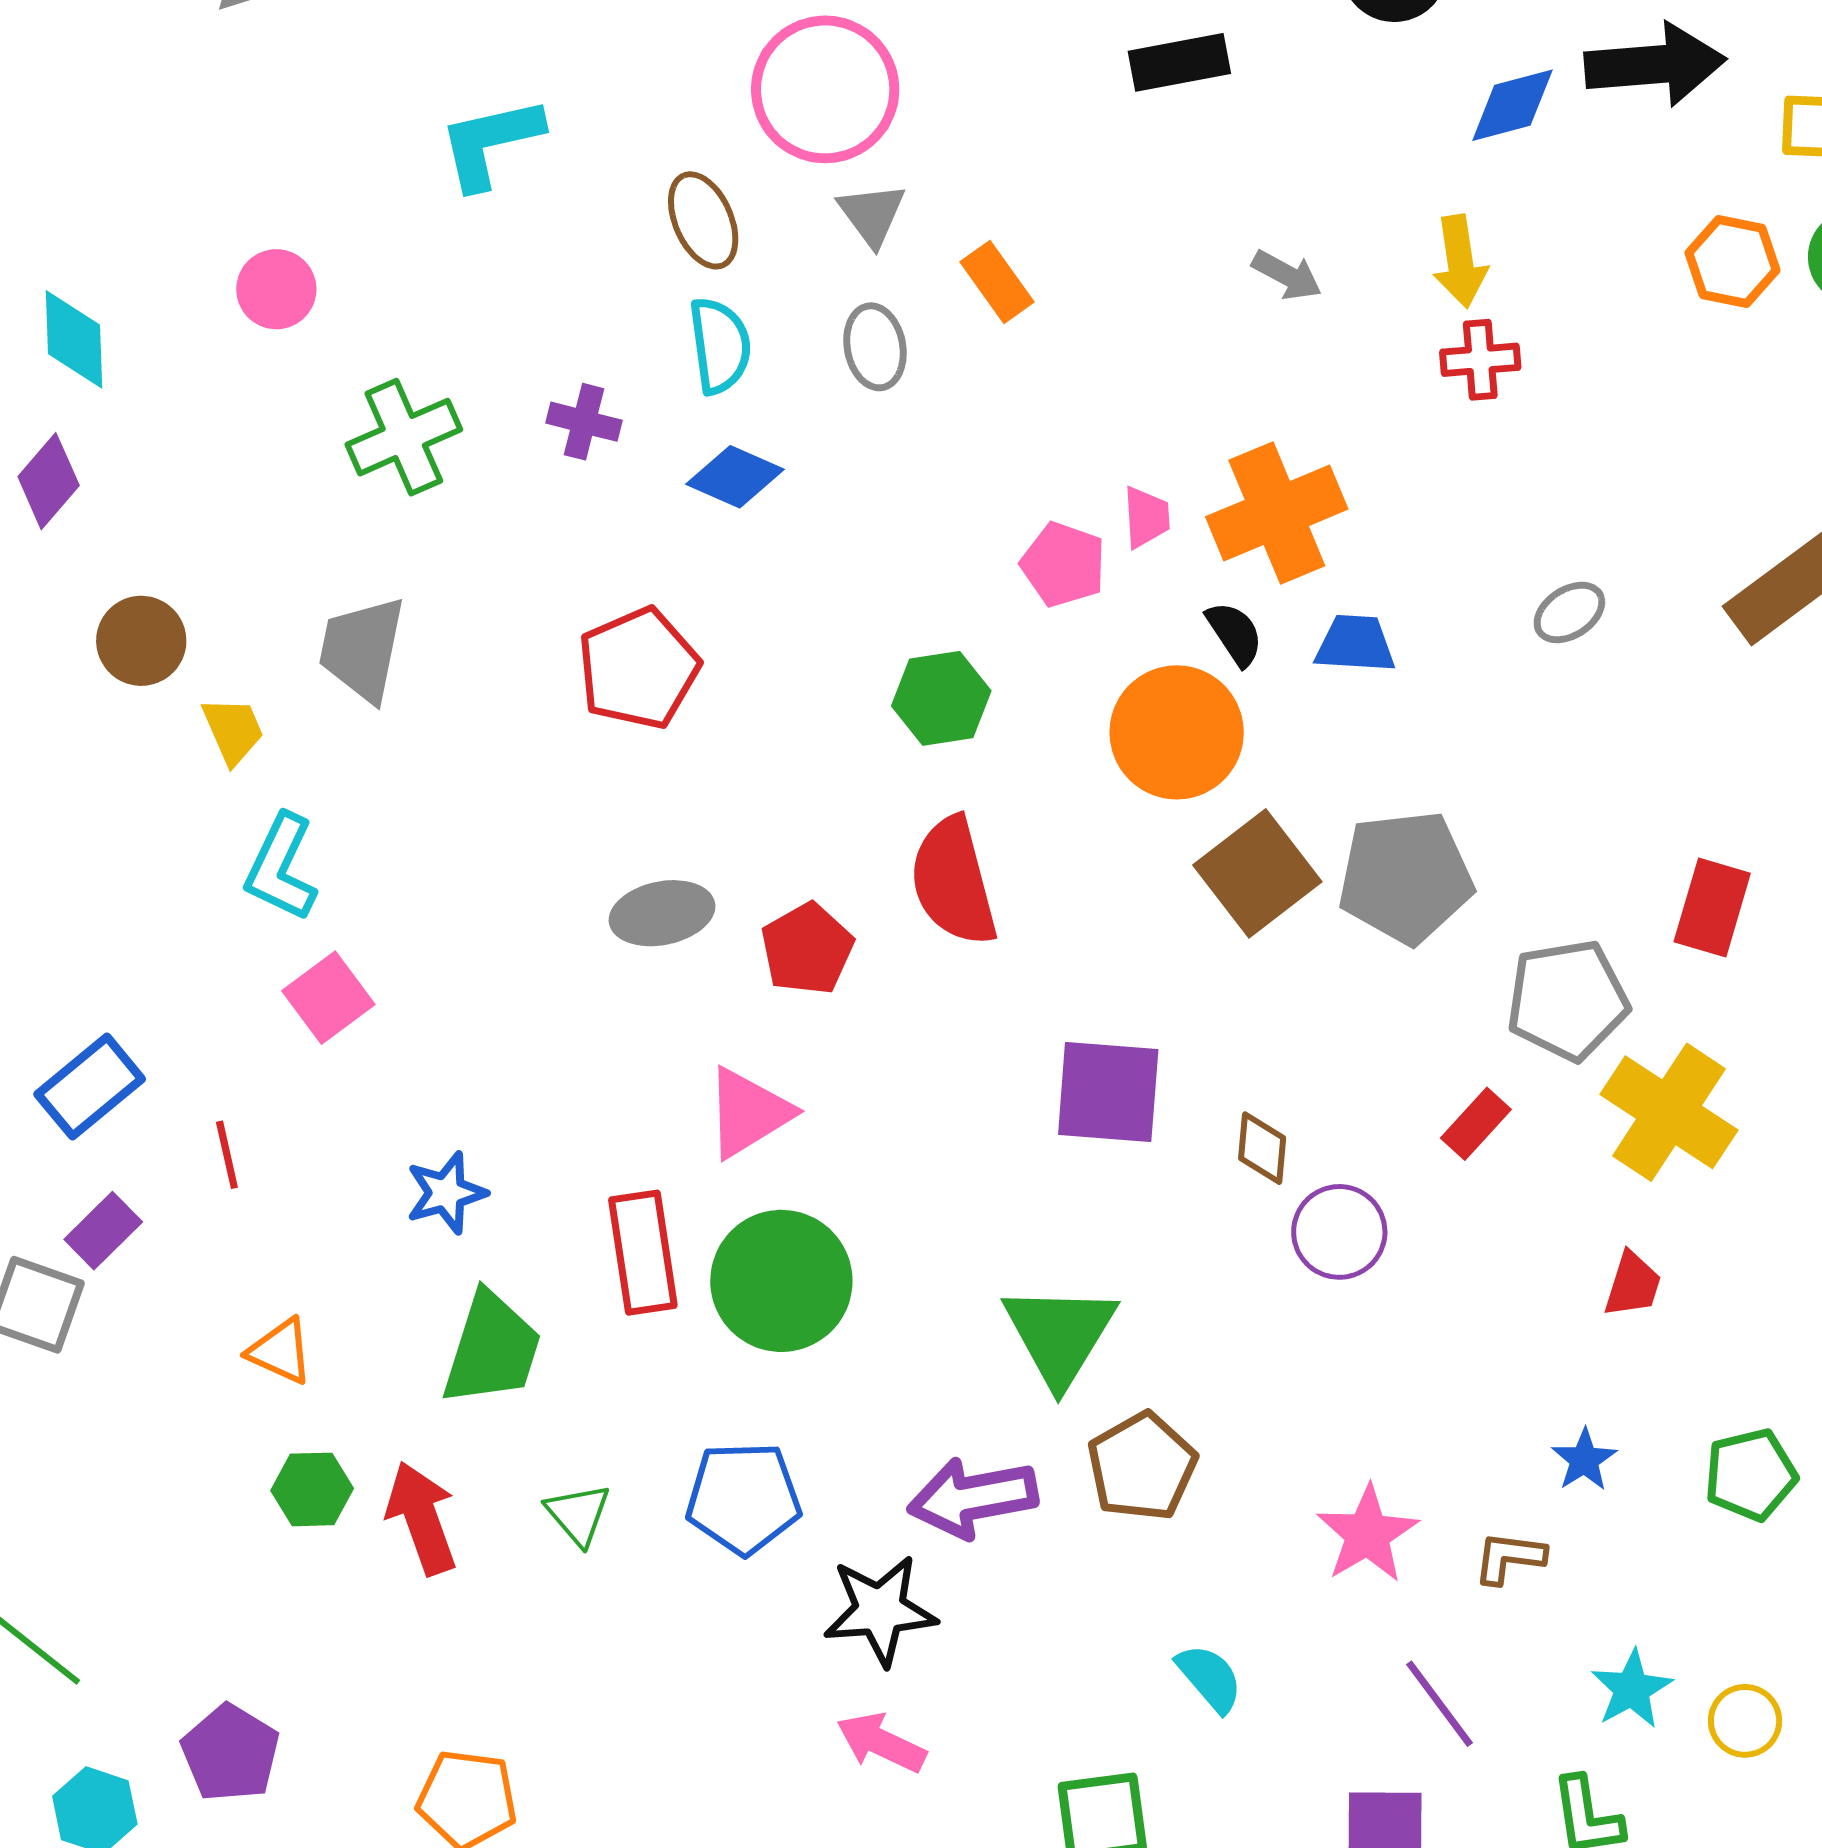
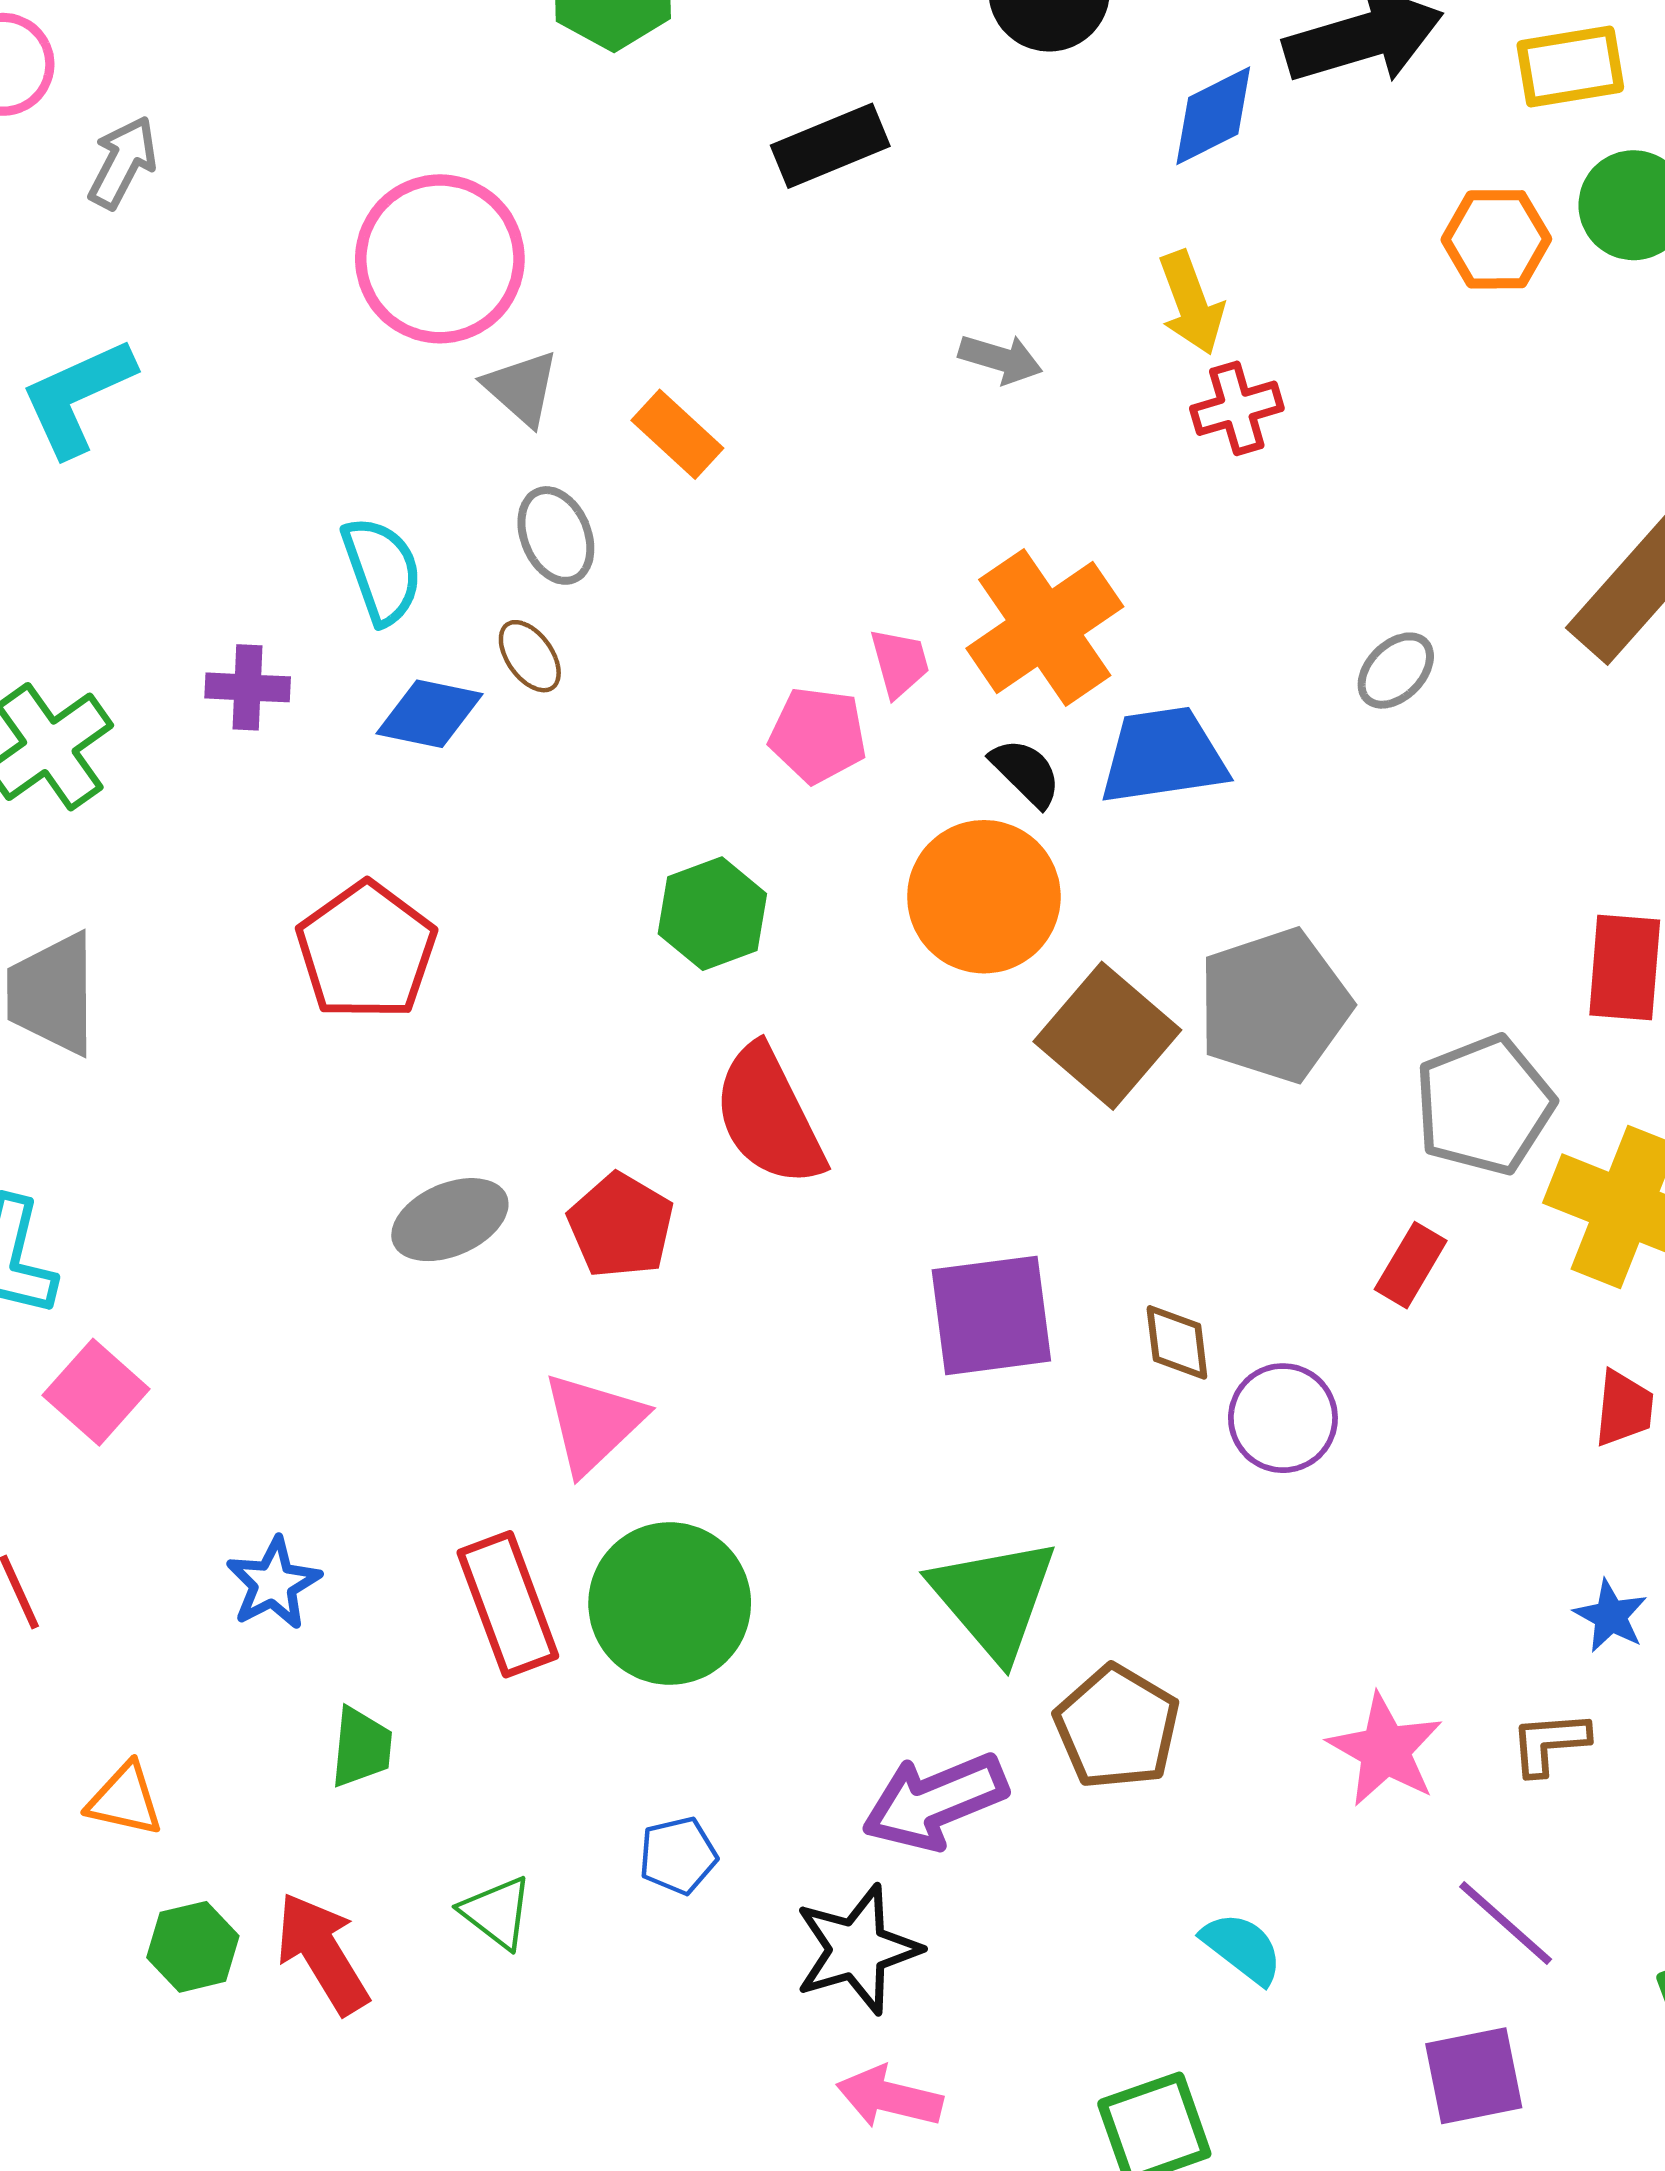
brown ellipse: (703, 220) -> (530, 656), moved, size x0.7
blue trapezoid: (1355, 644) -> (1163, 756), size x1.4
green trapezoid: (492, 1349) -> (361, 1747), size x0.6
blue pentagon: (743, 1498) -> (678, 1856), size x0.6

